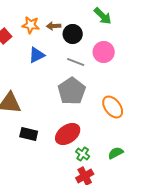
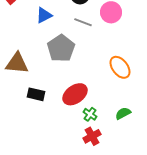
gray pentagon: (72, 91) -> (61, 48), moved

